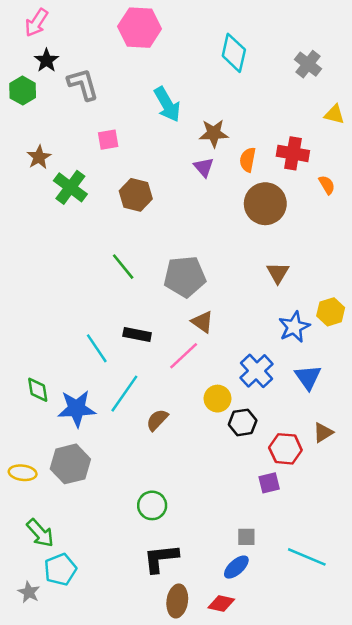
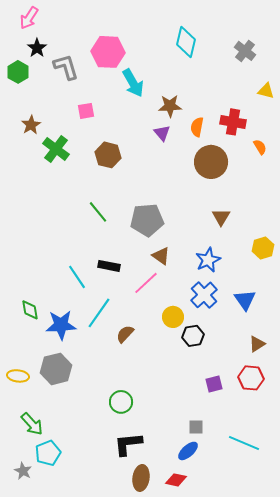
pink hexagon: (140, 28) -> (108, 52), moved
blue star: (294, 327) -> (208, 260), moved
red hexagon: (285, 449) -> (251, 378), moved

